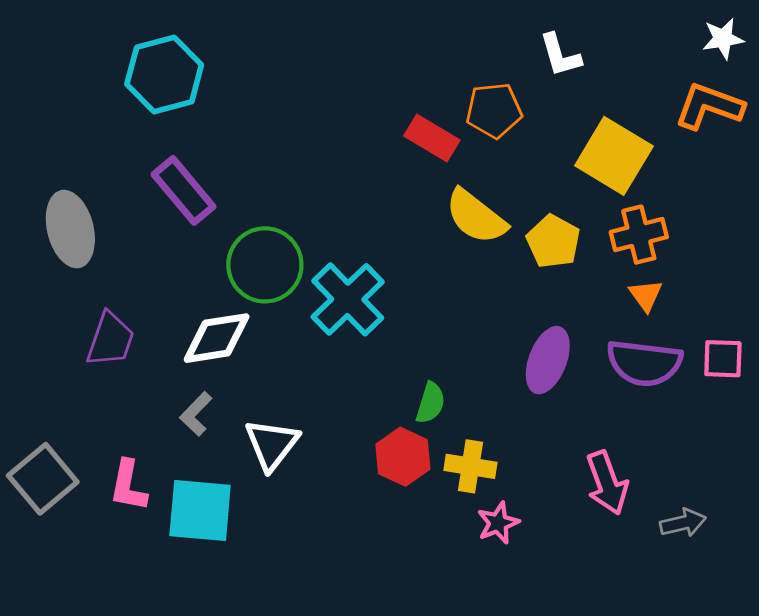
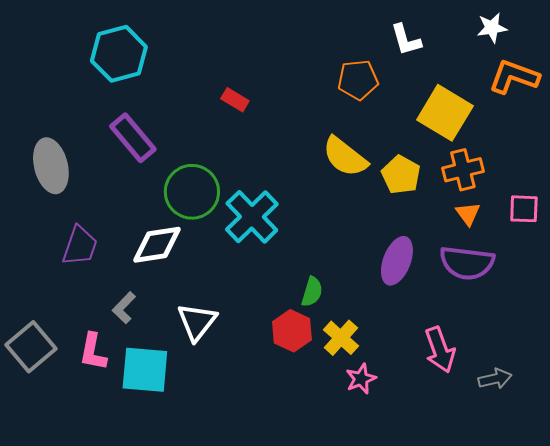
white star: (723, 39) -> (492, 28), moved
red rectangle: (432, 138) -> (235, 100), moved, size x0.7
pink square: (723, 359) -> (524, 209), moved
gray L-shape: (196, 414) -> (124, 308), moved
yellow cross: (470, 466) -> (341, 338), turned 33

